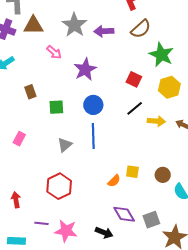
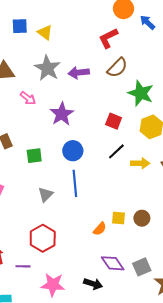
brown circle: (163, 175) -> (142, 218), moved
purple line: (41, 223) -> (23, 266), moved

